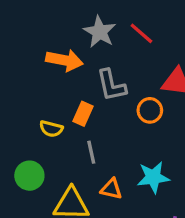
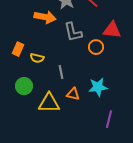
orange rectangle: (83, 114) -> (18, 49), moved

